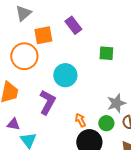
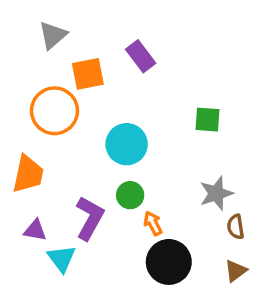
green square: (106, 53) -> (207, 120), moved
purple L-shape: (47, 102) -> (90, 218), moved
green circle: (106, 123) -> (130, 195), moved

